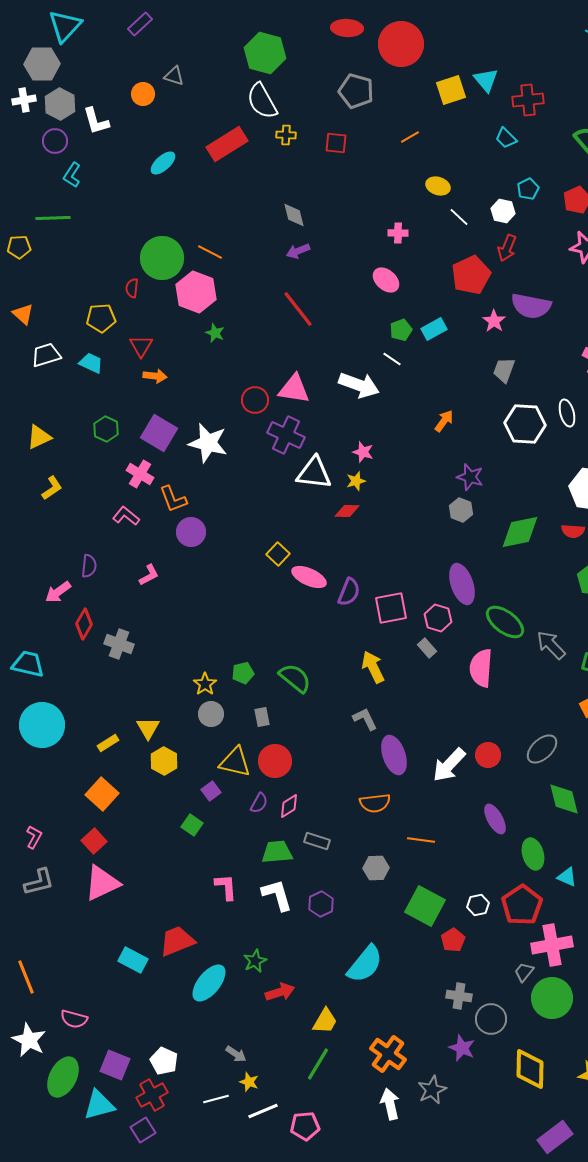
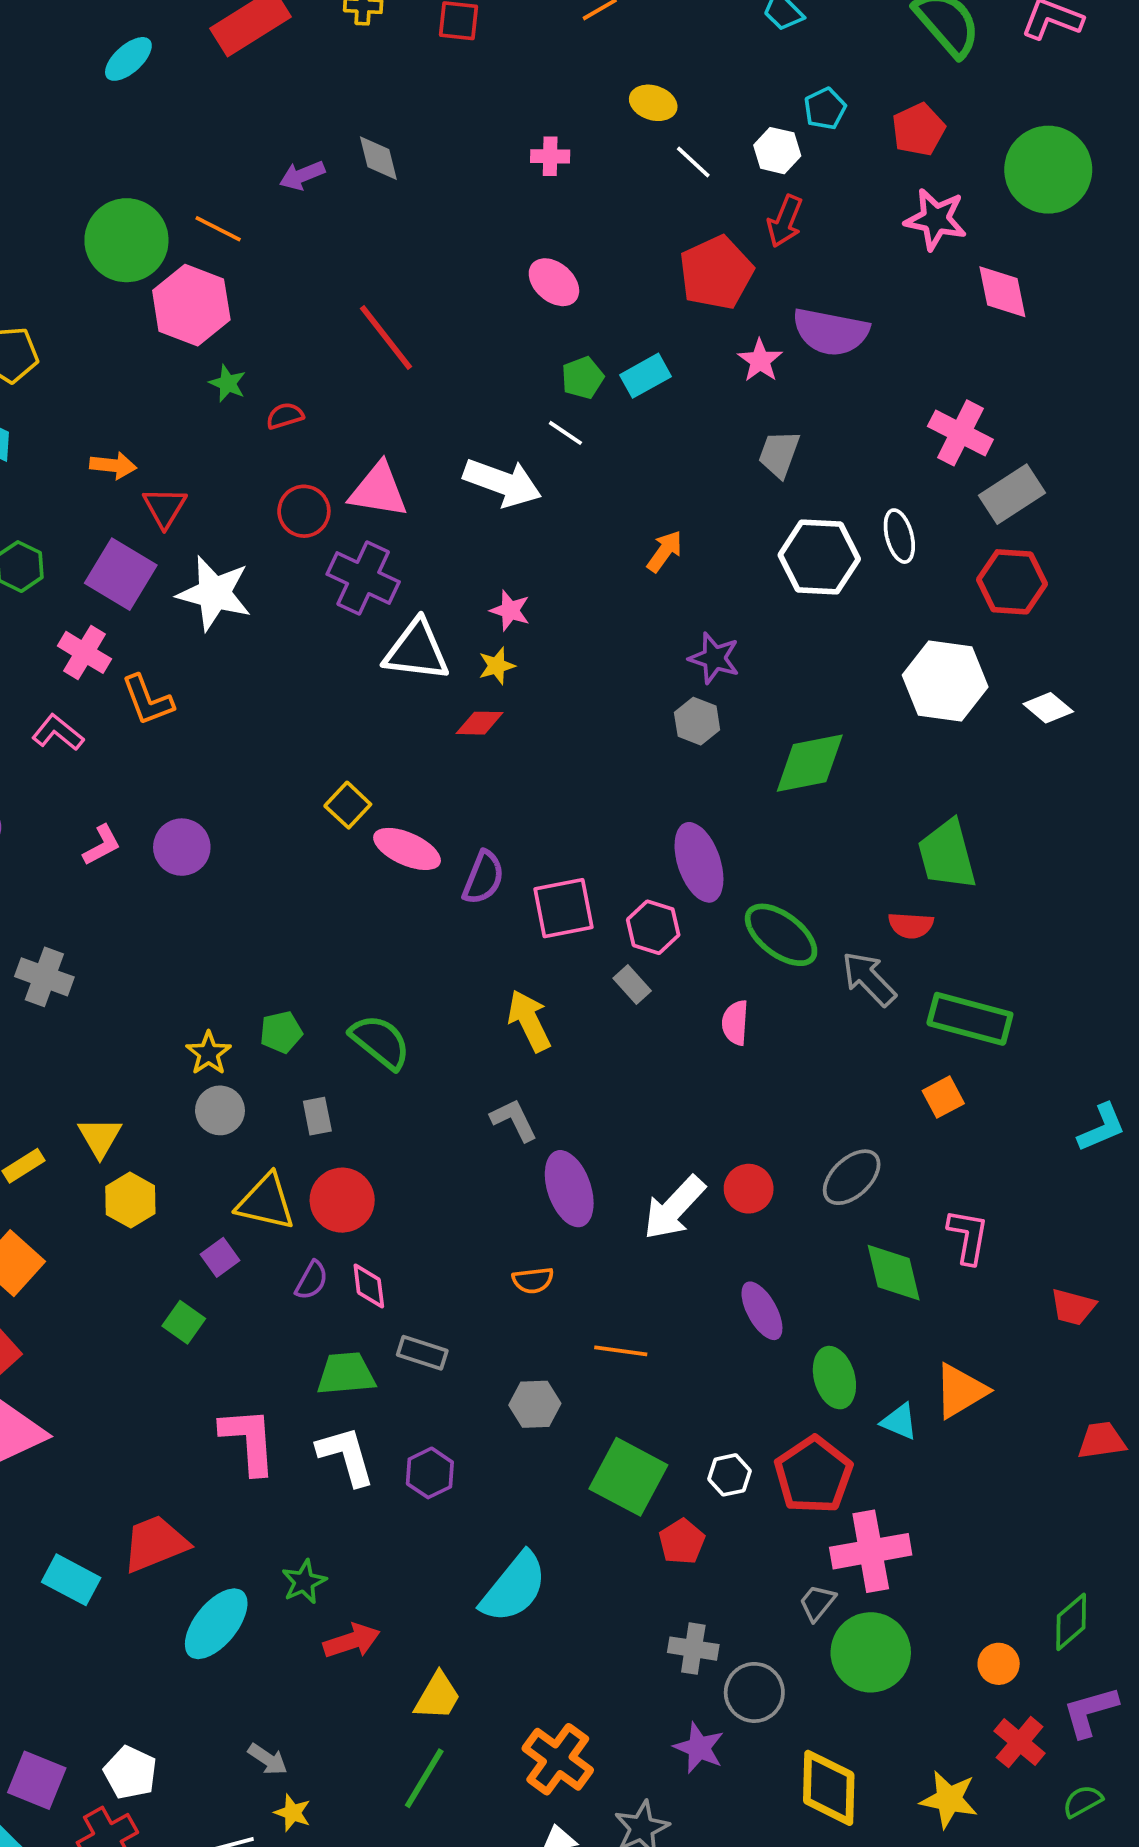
pink cross: (398, 233) -> (550, 156), moved
purple arrow: (298, 251) -> (302, 175), moved
red semicircle: (132, 288) -> (285, 416), moved, turned 66
red triangle: (141, 346) -> (165, 507), moved
red semicircle: (573, 531) -> (911, 925), moved
purple circle: (191, 532) -> (182, 847), moved
pink semicircle: (481, 668) -> (735, 1023), size x0.6
orange semicircle: (375, 803) -> (533, 1280), size x0.7
pink diamond: (289, 806) -> (369, 1286), turned -65
pink L-shape: (226, 887) -> (249, 1441), size x1.4

